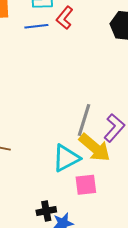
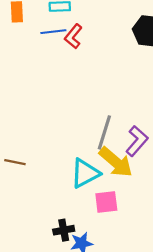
red L-shape: (65, 18) -> (73, 36), moved

